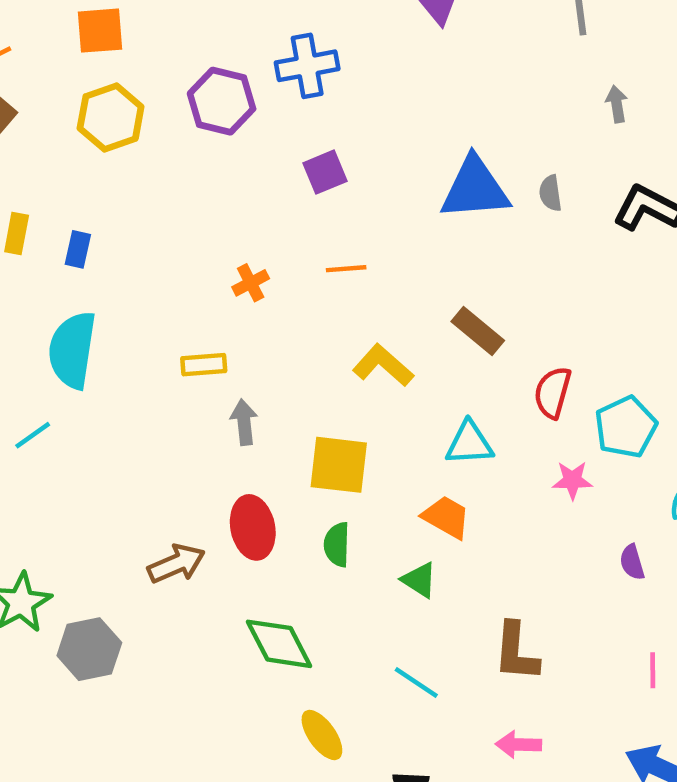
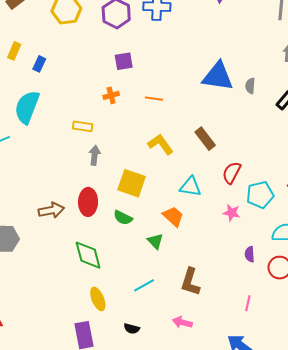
purple square: (325, 172) -> (124, 61), moved
green semicircle: (337, 545) -> (123, 218), turned -78
cyan line: (416, 683) -> (144, 285), turned -75

